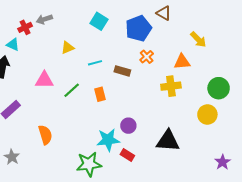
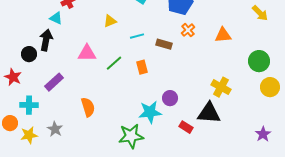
yellow arrow: (198, 40) -> (260, 13), moved
yellow cross: (171, 86) -> (221, 87), moved, turned 36
yellow circle: (207, 114) -> (270, 87), moved
red rectangle: (127, 155) -> (186, 127), moved

